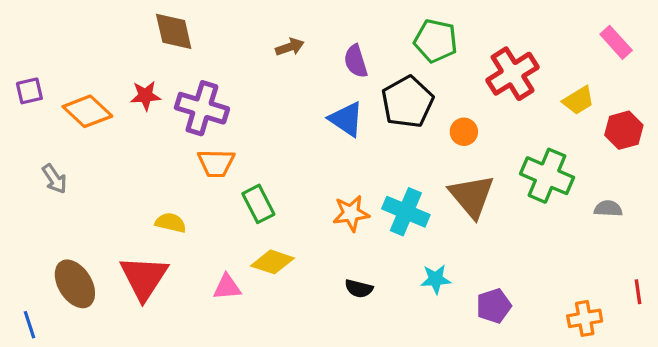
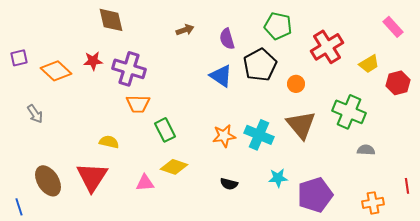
gray semicircle: (608, 209) -> (366, 150), moved
purple pentagon: (494, 306) -> (315, 195), size x1.6

